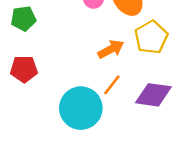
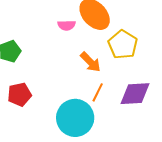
orange arrow: (111, 49) -> (90, 62), turned 85

